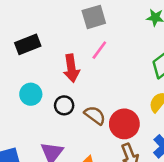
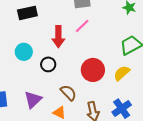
brown semicircle: (95, 115) -> (68, 93), moved
red circle: (124, 124) -> (93, 70), moved

